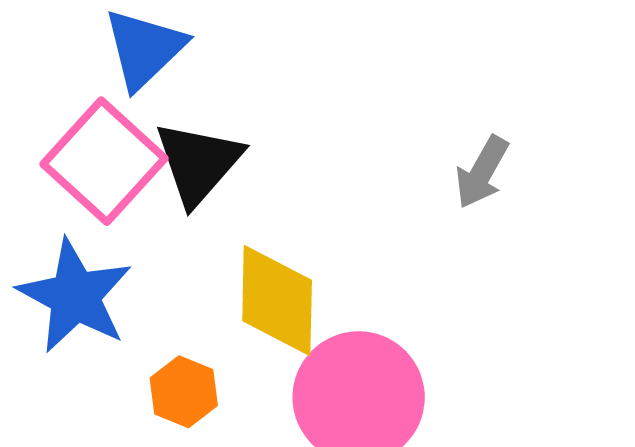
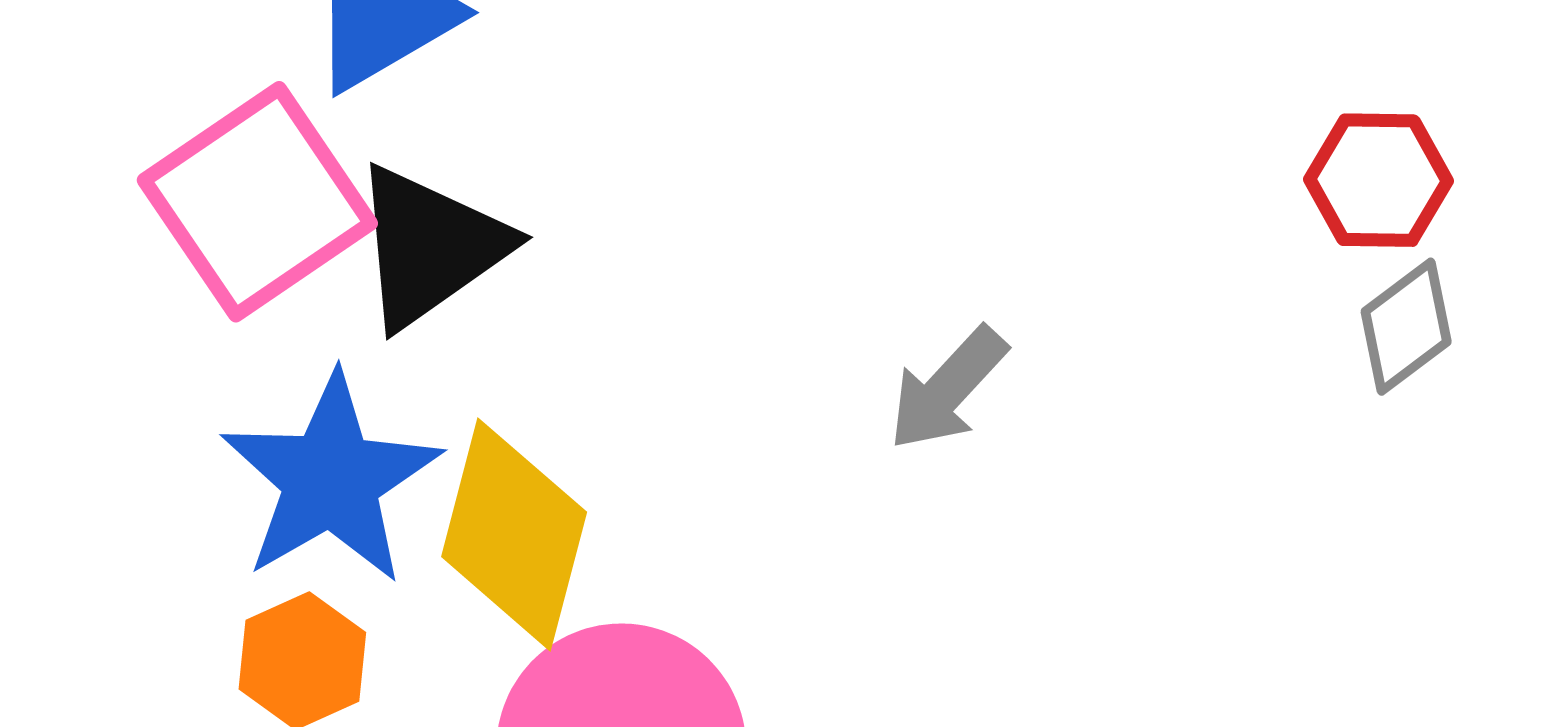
blue star: (75, 296) -> (331, 479), moved

